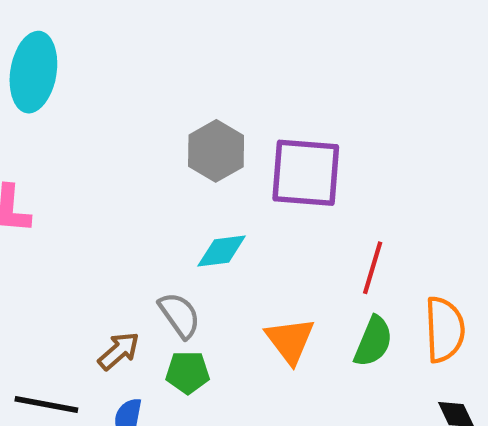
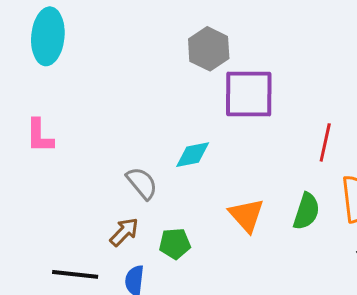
gray hexagon: (216, 151) -> (209, 49), moved
red line: (373, 268) -> (325, 142), moved
gray semicircle: (180, 315) -> (142, 183), moved

